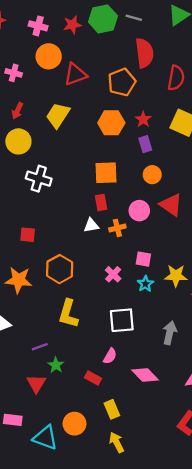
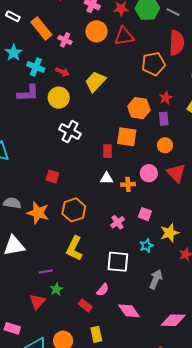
red triangle: (75, 74) -> (124, 36), moved
red arrow: (17, 111) -> (62, 72), turned -104
orange hexagon: (111, 123) -> (139, 108), moved
red rectangle: (101, 202) -> (108, 151), moved
yellow star: (176, 276) -> (170, 233), turned -30
cyan star: (145, 284) -> (146, 246), moved

